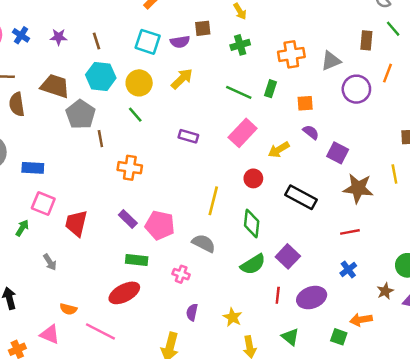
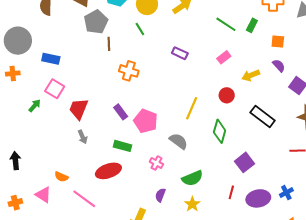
pink rectangle: (243, 133) -> (224, 57), size x0.6
gray arrow: (50, 262) -> (83, 137), moved
green semicircle: (253, 264) -> (192, 178), moved
blue cross: (348, 269) -> (286, 193), moved

